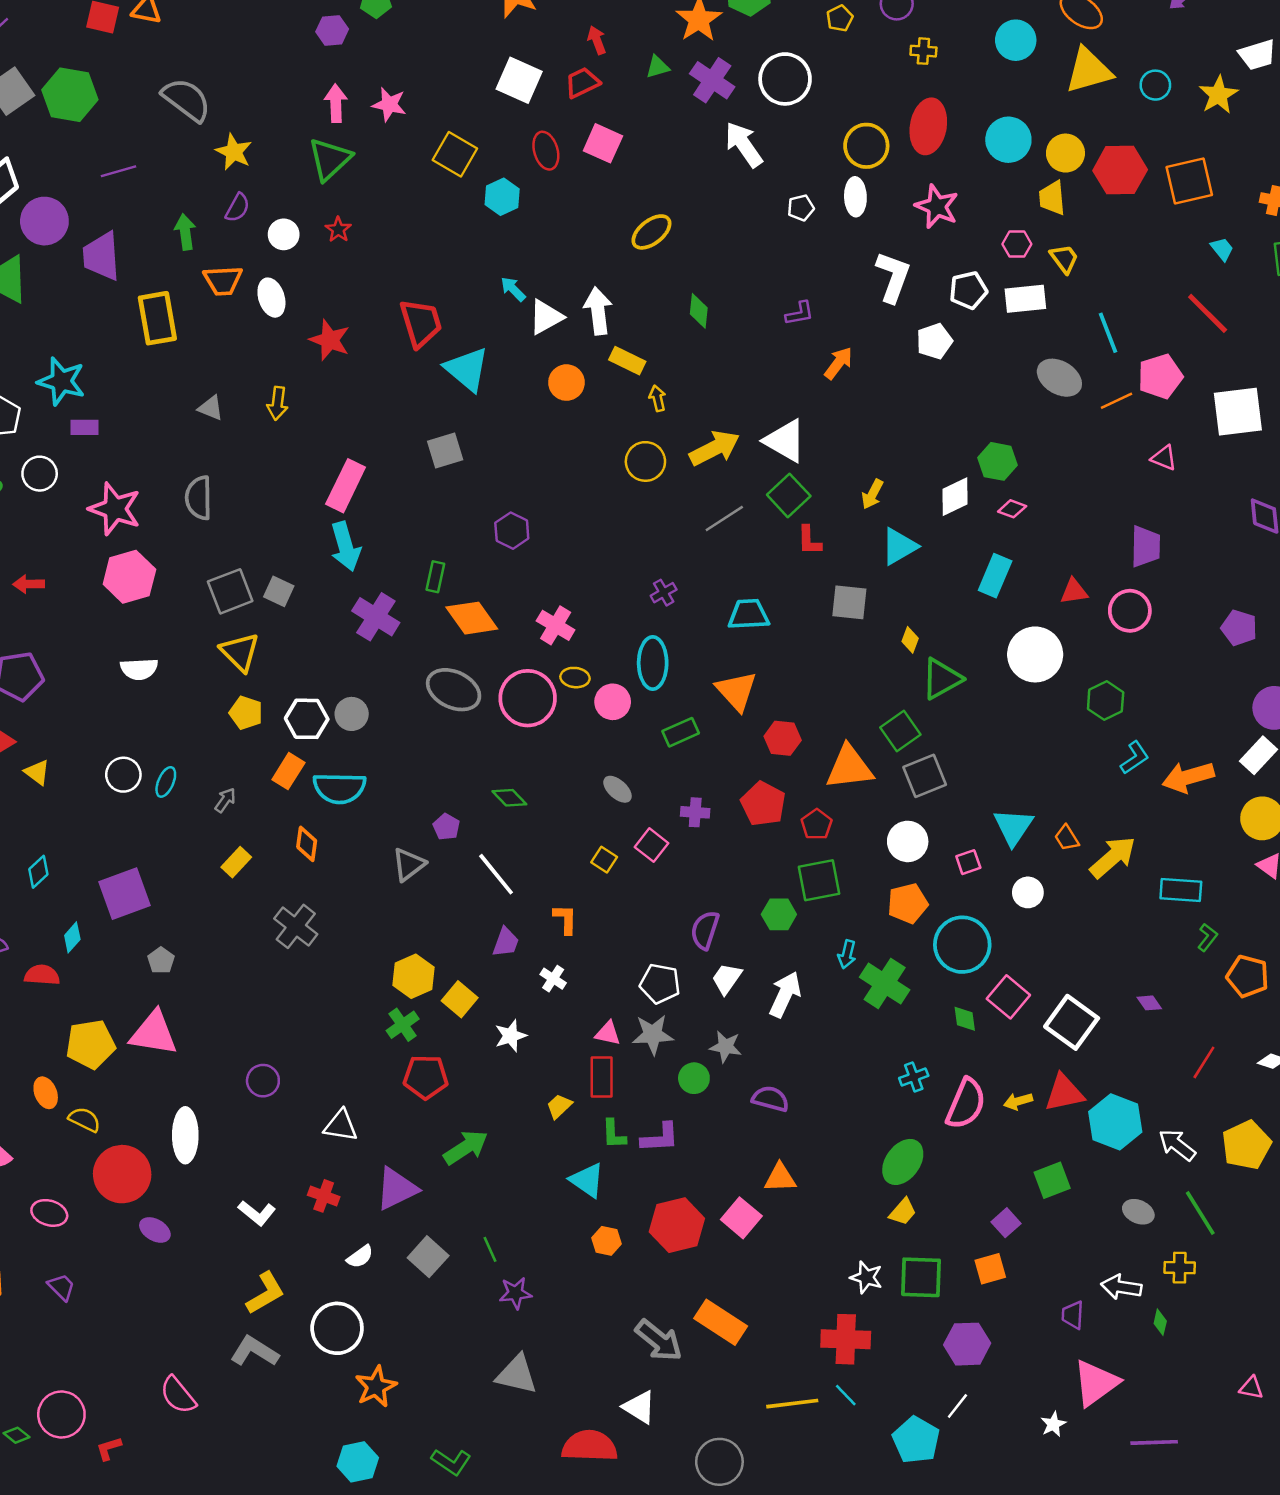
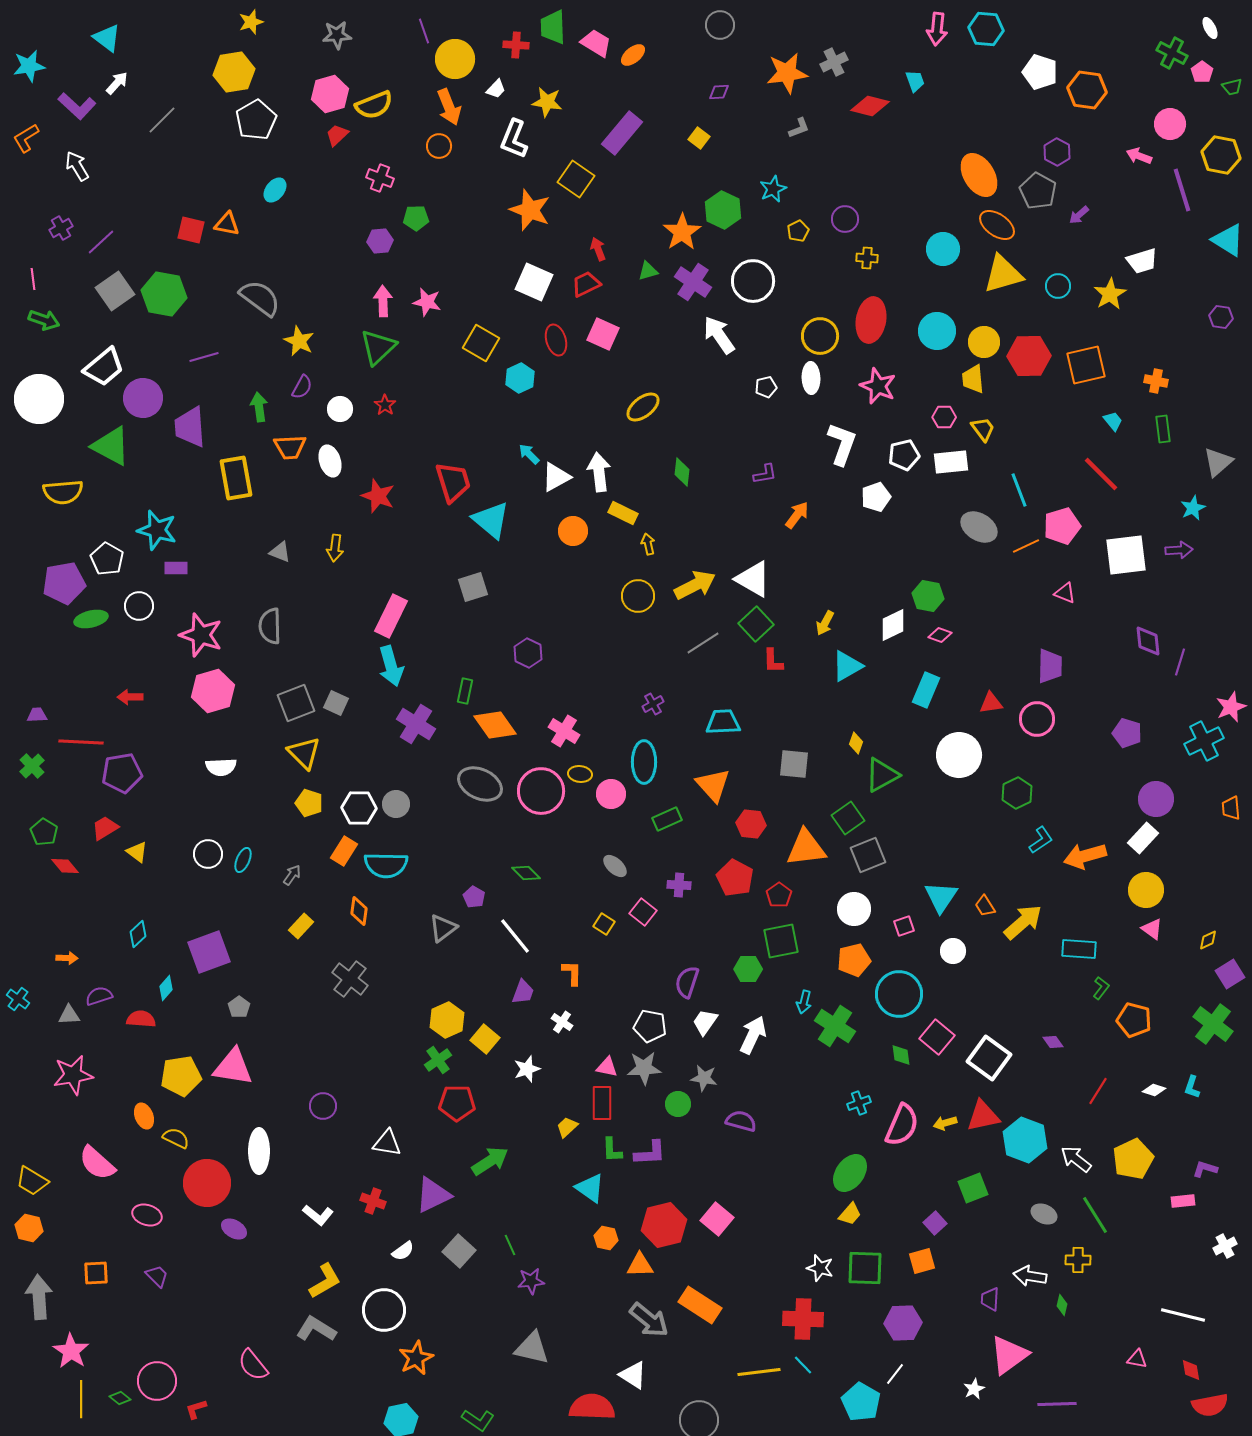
gray square: (849, 602) -> (794, 764), moved
orange triangle: (780, 1178) -> (640, 1265), moved

